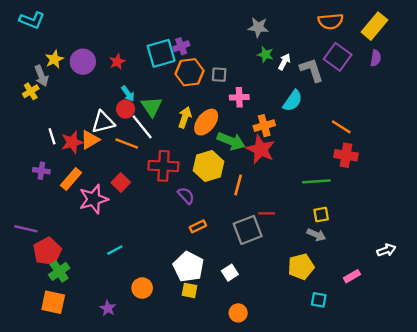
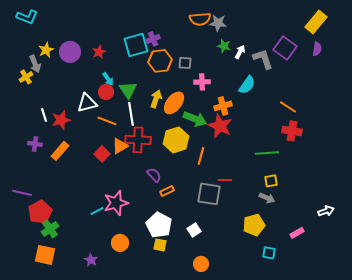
orange semicircle: (331, 21) -> (200, 19), moved
white line: (142, 127) -> (131, 114), moved, turned 30
orange triangle: (90, 140) -> (120, 146), moved
purple semicircle: (186, 196) -> (154, 175), moved
pink star: (94, 199) -> (116, 203), moved
gray square: (248, 230) -> (209, 194), turned 30

